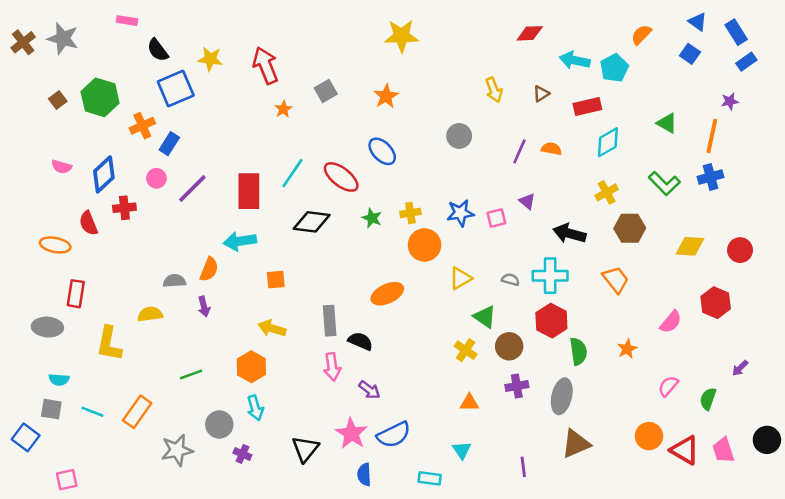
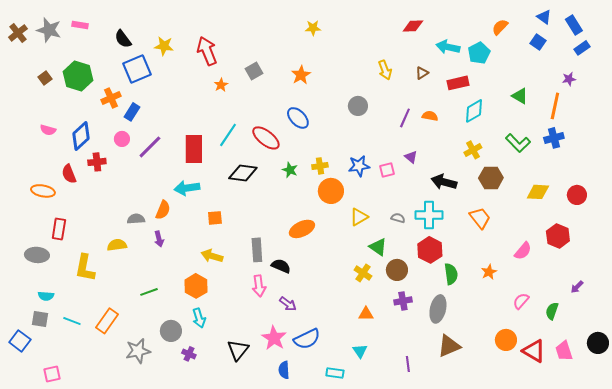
pink rectangle: (127, 21) -> (80, 25), moved
yellow star: (401, 36) -> (313, 28), size x0.6

